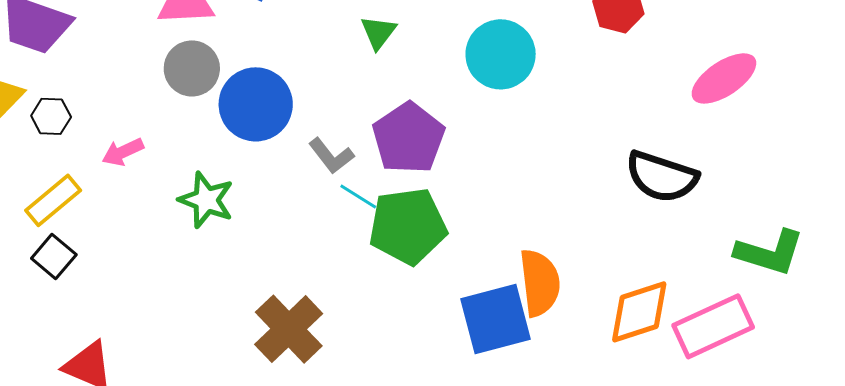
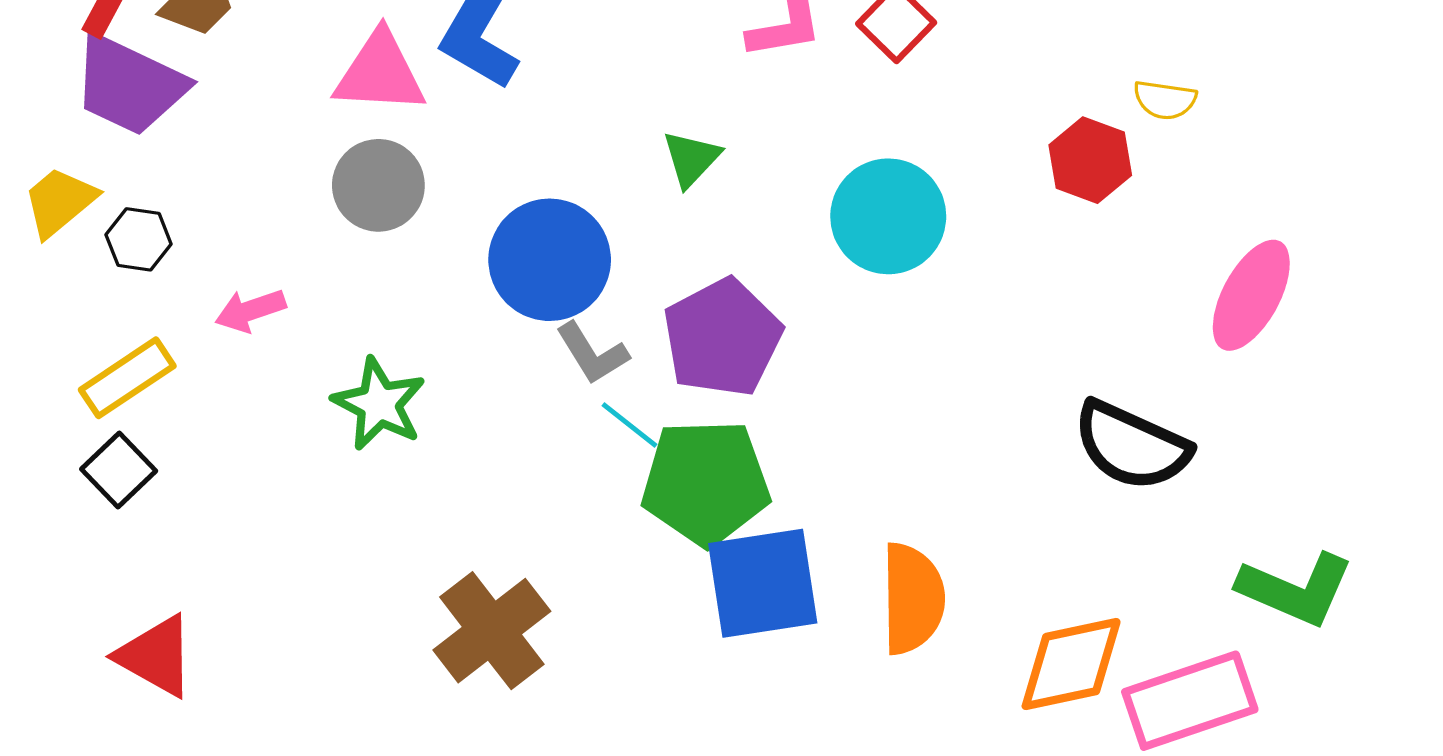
pink ellipse: (724, 78) -> (1251, 295), turned -34
blue circle: (256, 104) -> (550, 260), moved
blue square: (495, 319) -> (763, 583), moved

